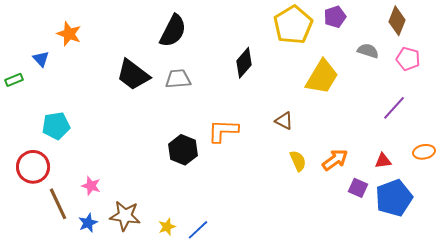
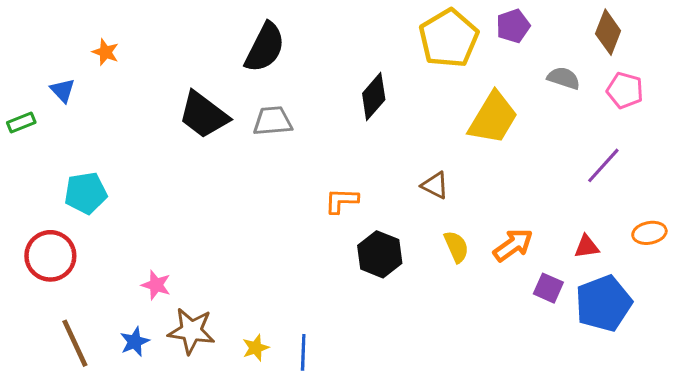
orange star: (69, 34) -> (106, 52), size x0.7
orange L-shape: (223, 131) -> (341, 201), size x0.7
black hexagon: (183, 150) -> (380, 254), moved
pink star: (91, 186) -> (156, 285), moved
brown line: (58, 204) -> (75, 343), moved
blue line: (198, 230) -> (303, 352), turned -45

